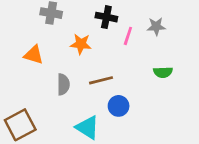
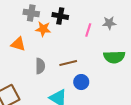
black cross: (106, 17) -> (60, 16), moved
orange star: (81, 44) -> (43, 29), moved
green semicircle: (163, 72) -> (114, 57), size x1.5

